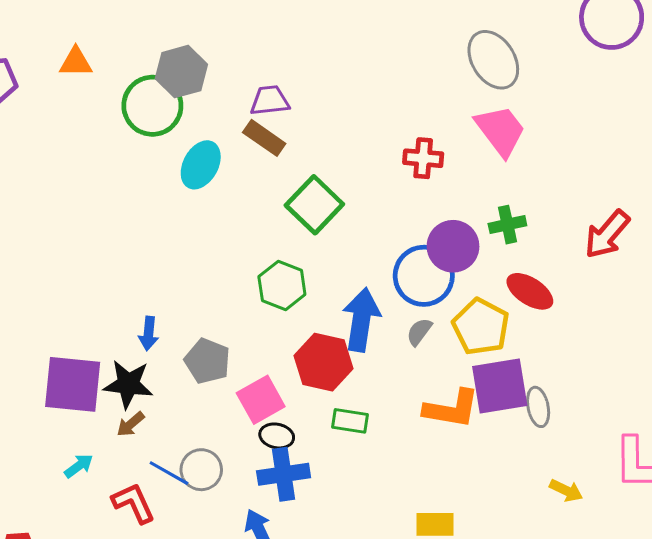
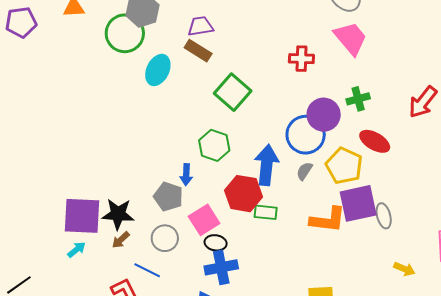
blue arrow: (149, 333) -> (186, 175), moved
green rectangle: (350, 421) -> (266, 212), moved
cyan arrow: (79, 466) -> (77, 250), moved
gray circle: (201, 470) -> (165, 238), moved

